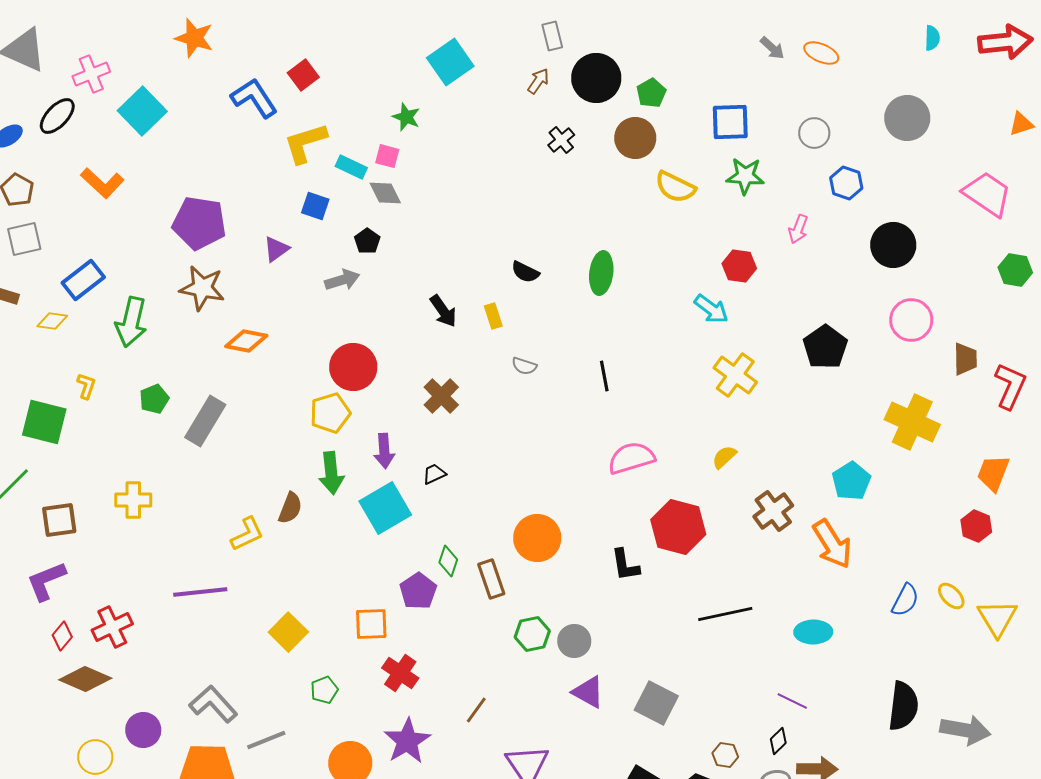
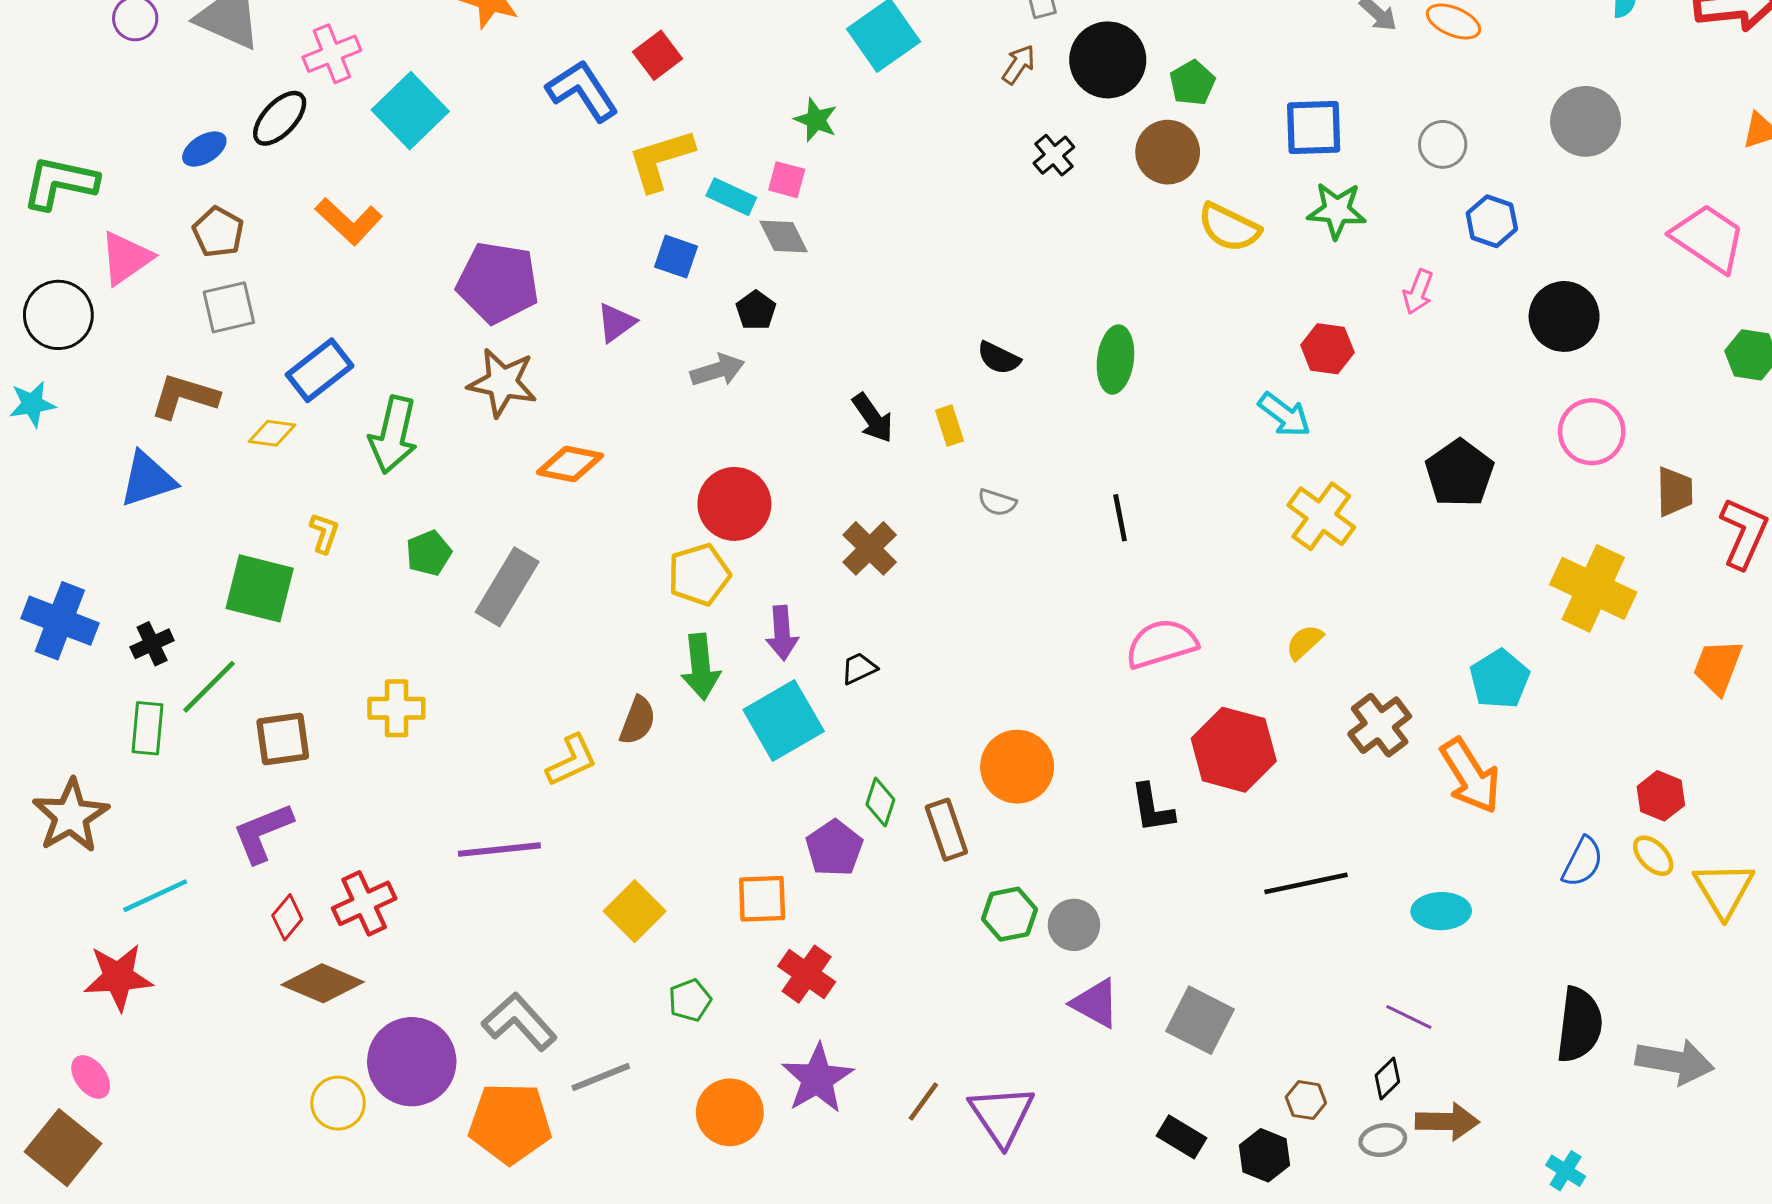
red hexagon: (976, 526) -> (1661, 796), moved
brown line: (476, 710) -> (923, 1102), moved
purple circle: (143, 730) -> (412, 1062), size x1.6

